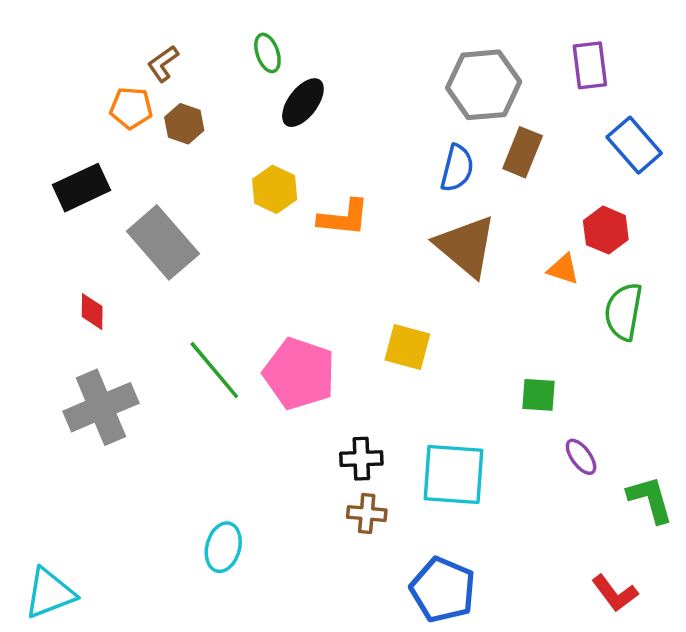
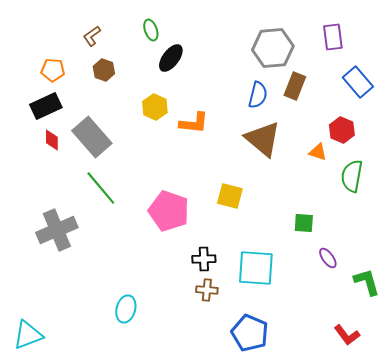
orange pentagon: (131, 108) -> (53, 70), moved
red diamond: (92, 312) -> (52, 140), moved
green line: (214, 370) -> (101, 188), moved

